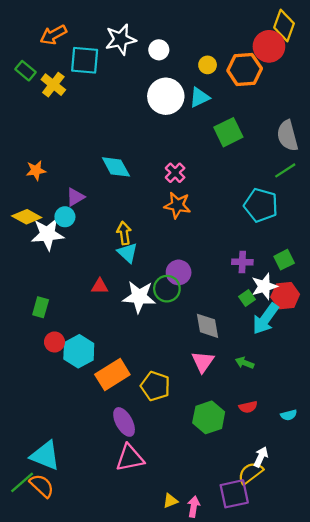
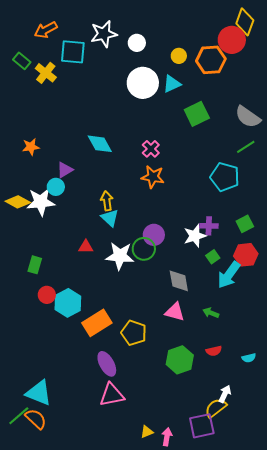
gray semicircle: (288, 136) -> (248, 117), turned -40
yellow diamond: (27, 217) -> (18, 202), moved
white star: (264, 286) -> (195, 236), moved
pink triangle: (203, 362) -> (175, 312), turned -50

